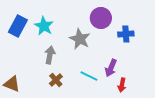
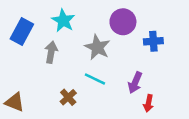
cyan star: (44, 26) -> (63, 21), moved
gray arrow: (50, 55) -> (51, 52), moved
cyan line: (89, 76) -> (95, 79), moved

